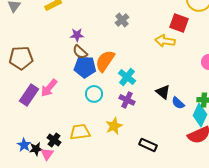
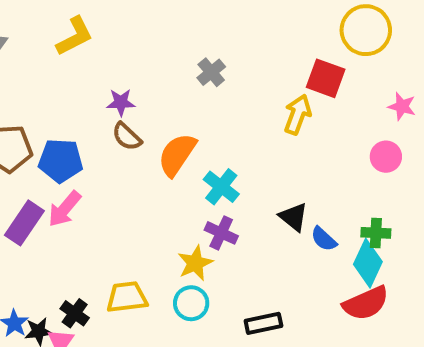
yellow arrow: (165, 41) -> (298, 114), turned 102
blue pentagon: (85, 67) -> (61, 161), moved
cyan circle: (94, 94) -> (191, 303), moved
yellow star: (114, 126) -> (195, 263), moved
black rectangle: (148, 145) -> (263, 323), turned -36

